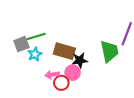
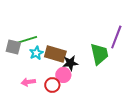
gray square: (21, 44) -> (13, 47), turned 35
cyan star: (35, 54) -> (36, 53), moved
pink arrow: (52, 75) -> (28, 82), moved

